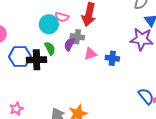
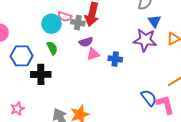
gray cross: (77, 37) -> (78, 23), moved
purple semicircle: (69, 44) -> (86, 42), moved, turned -136
black cross: (37, 60) -> (41, 74), moved

